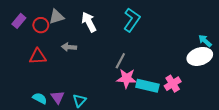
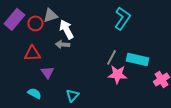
purple rectangle: (19, 21) -> (14, 19), size x1.5
white arrow: (89, 22) -> (66, 29), moved
cyan rectangle: (147, 86) -> (137, 59), moved
purple triangle: (58, 97) -> (47, 72), moved

